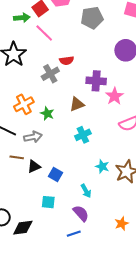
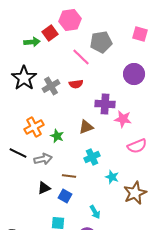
pink line: (44, 33) -> (81, 57), moved
gray cross: (50, 74) -> (51, 86), moved
pink star: (114, 96) -> (123, 119), turned -30
brown line: (17, 157) -> (69, 176), moved
cyan star: (102, 166) -> (112, 177), moved

